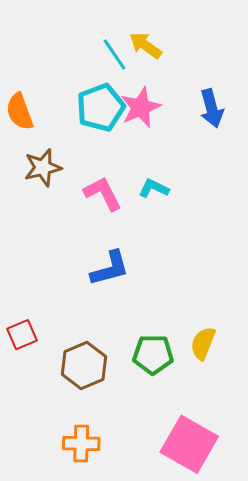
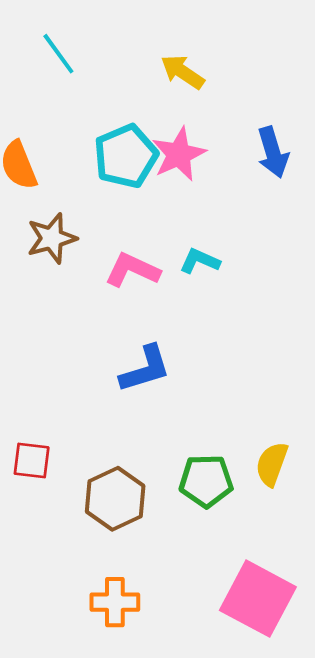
cyan line: (114, 54) -> (58, 54), moved
pink L-shape: (103, 193) -> (132, 270), turned -36
red square: (22, 335) -> (32, 461), turned 32

